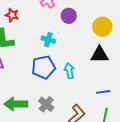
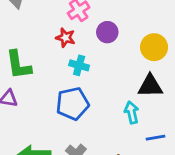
red star: (12, 15) -> (65, 38), moved
cyan arrow: (69, 71) -> (132, 112), moved

